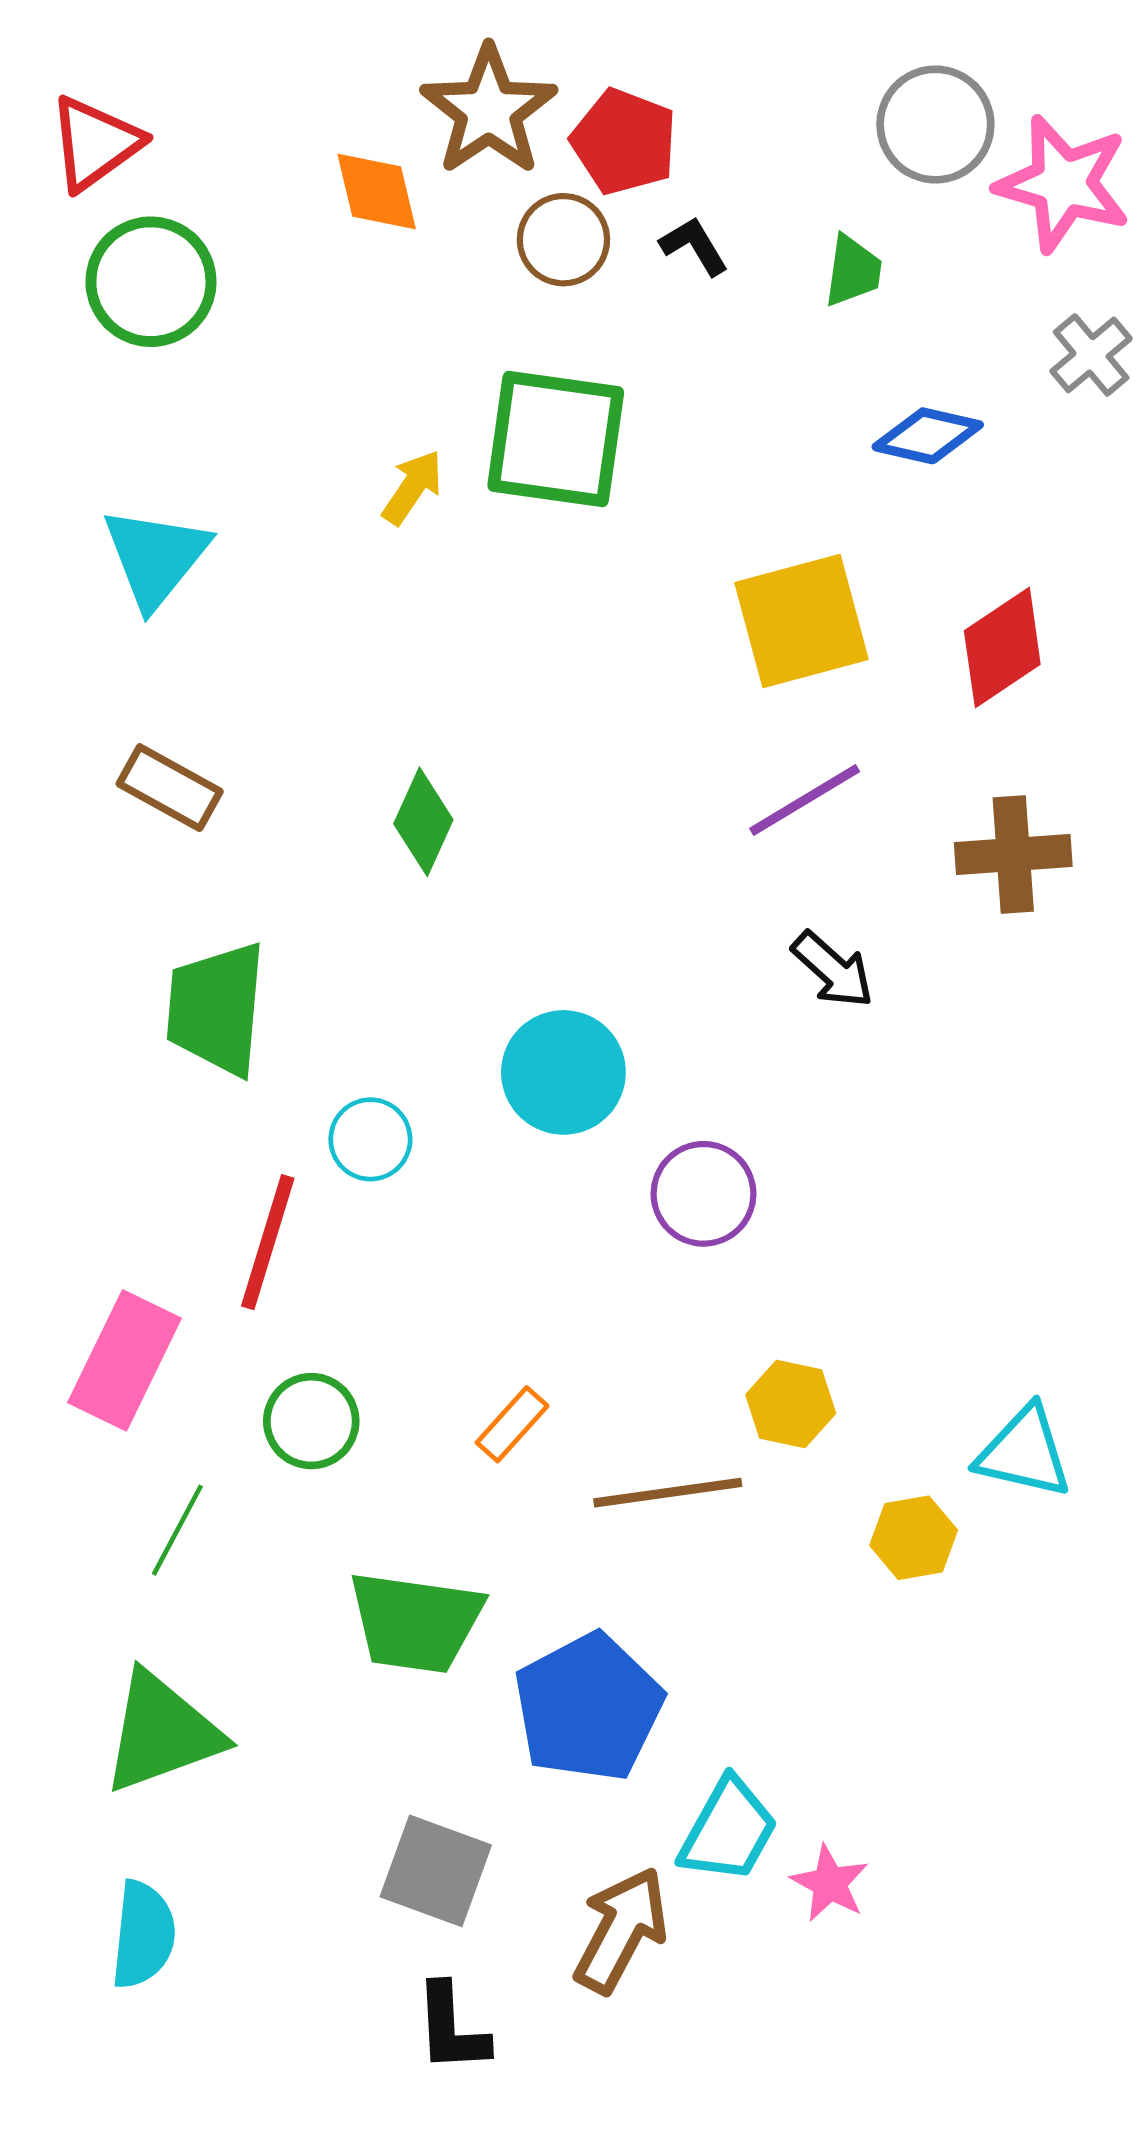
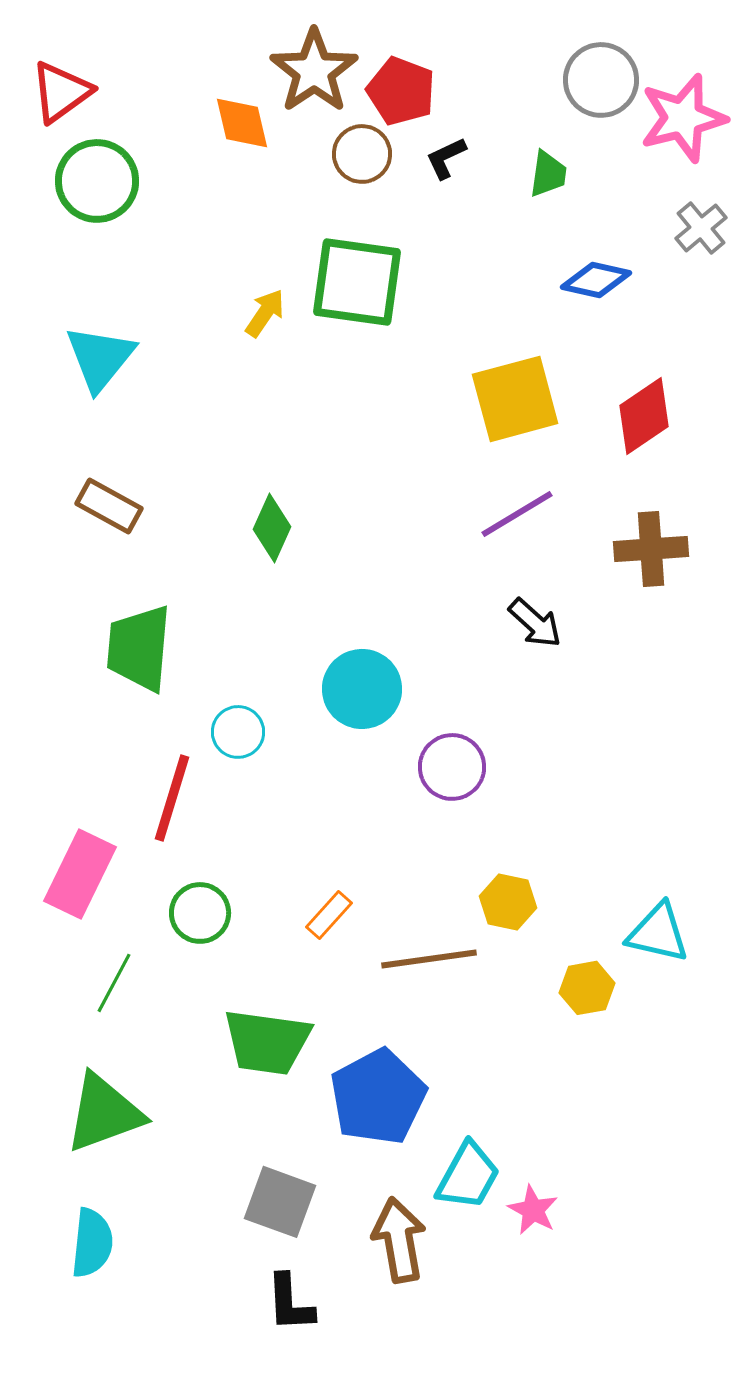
pink star: (1063, 184) -> (683, 118), turned -30
black L-shape: (694, 246) -> (446, 158), turned -84
brown arrow: (621, 1930) -> (399, 1240), turned -38

